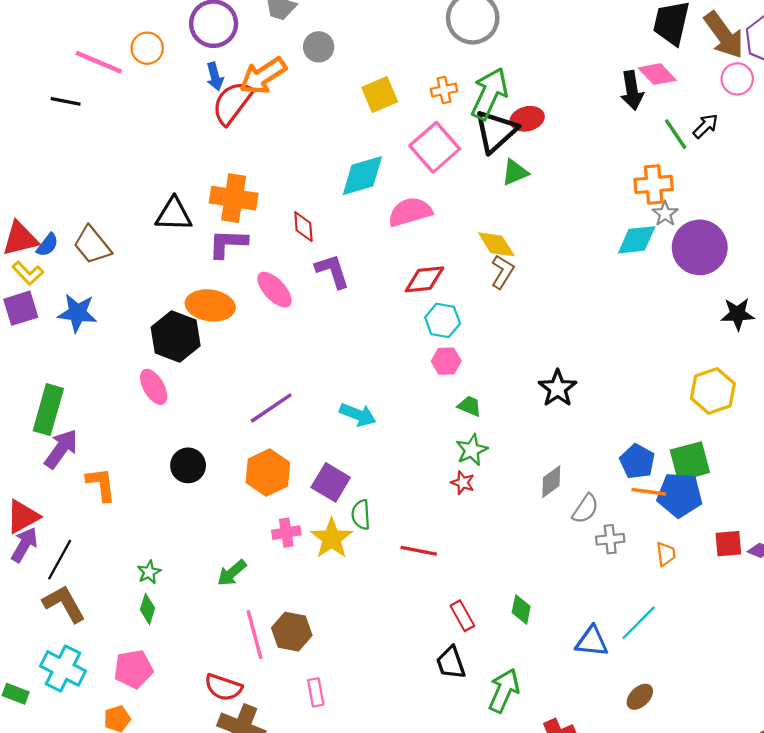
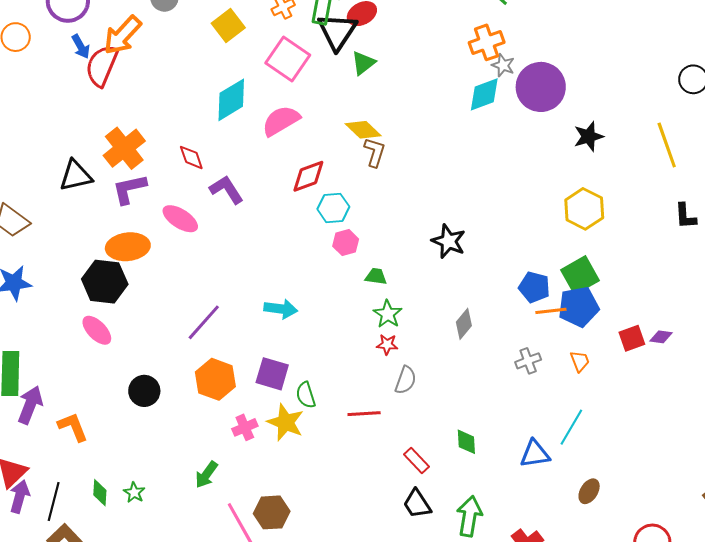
orange cross: (234, 198) -> (124, 148), turned -33
gray semicircle: (585, 509) -> (406, 380), moved
green diamond: (147, 609) -> (100, 493), moved

